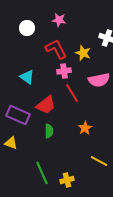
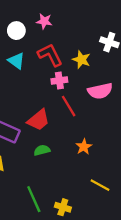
pink star: (59, 20) -> (44, 21), moved
cyan triangle: (27, 77) -> (16, 61), moved
green semicircle: (49, 131) -> (42, 150), turned -104
yellow cross: (67, 180) -> (63, 207), turned 32

